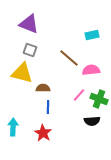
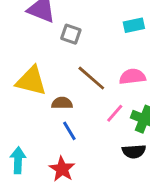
gray square: (30, 50) -> (71, 34), moved
brown line: (69, 58) -> (91, 78), moved
blue line: (48, 107) -> (69, 131), turned -32

